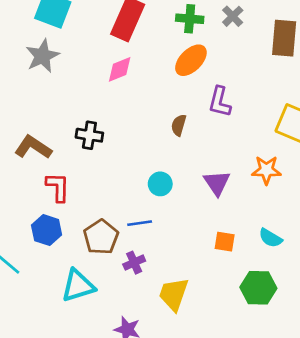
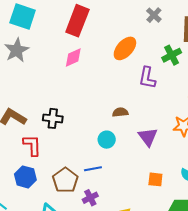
green cross: (190, 19) -> (172, 55), moved, turned -30
brown semicircle: (179, 125) -> (120, 112), moved, turned 70
black cross: (89, 135) -> (53, 118), moved

